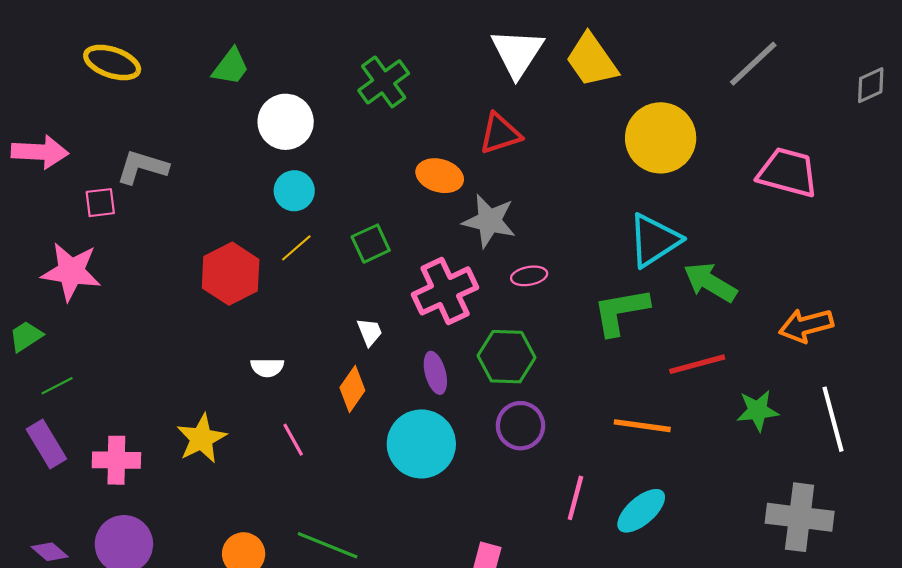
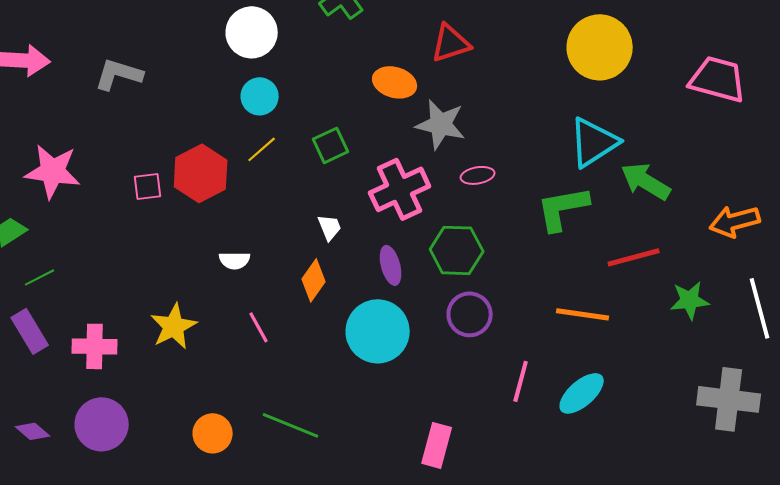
pink square: (100, 203) -> (148, 186), moved

